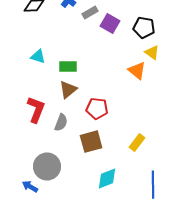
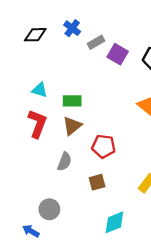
red L-shape: (36, 110) -> (37, 124), moved
brown square: (91, 142) -> (97, 182), size x0.7
gray circle: (47, 166) -> (49, 209), size x0.7

